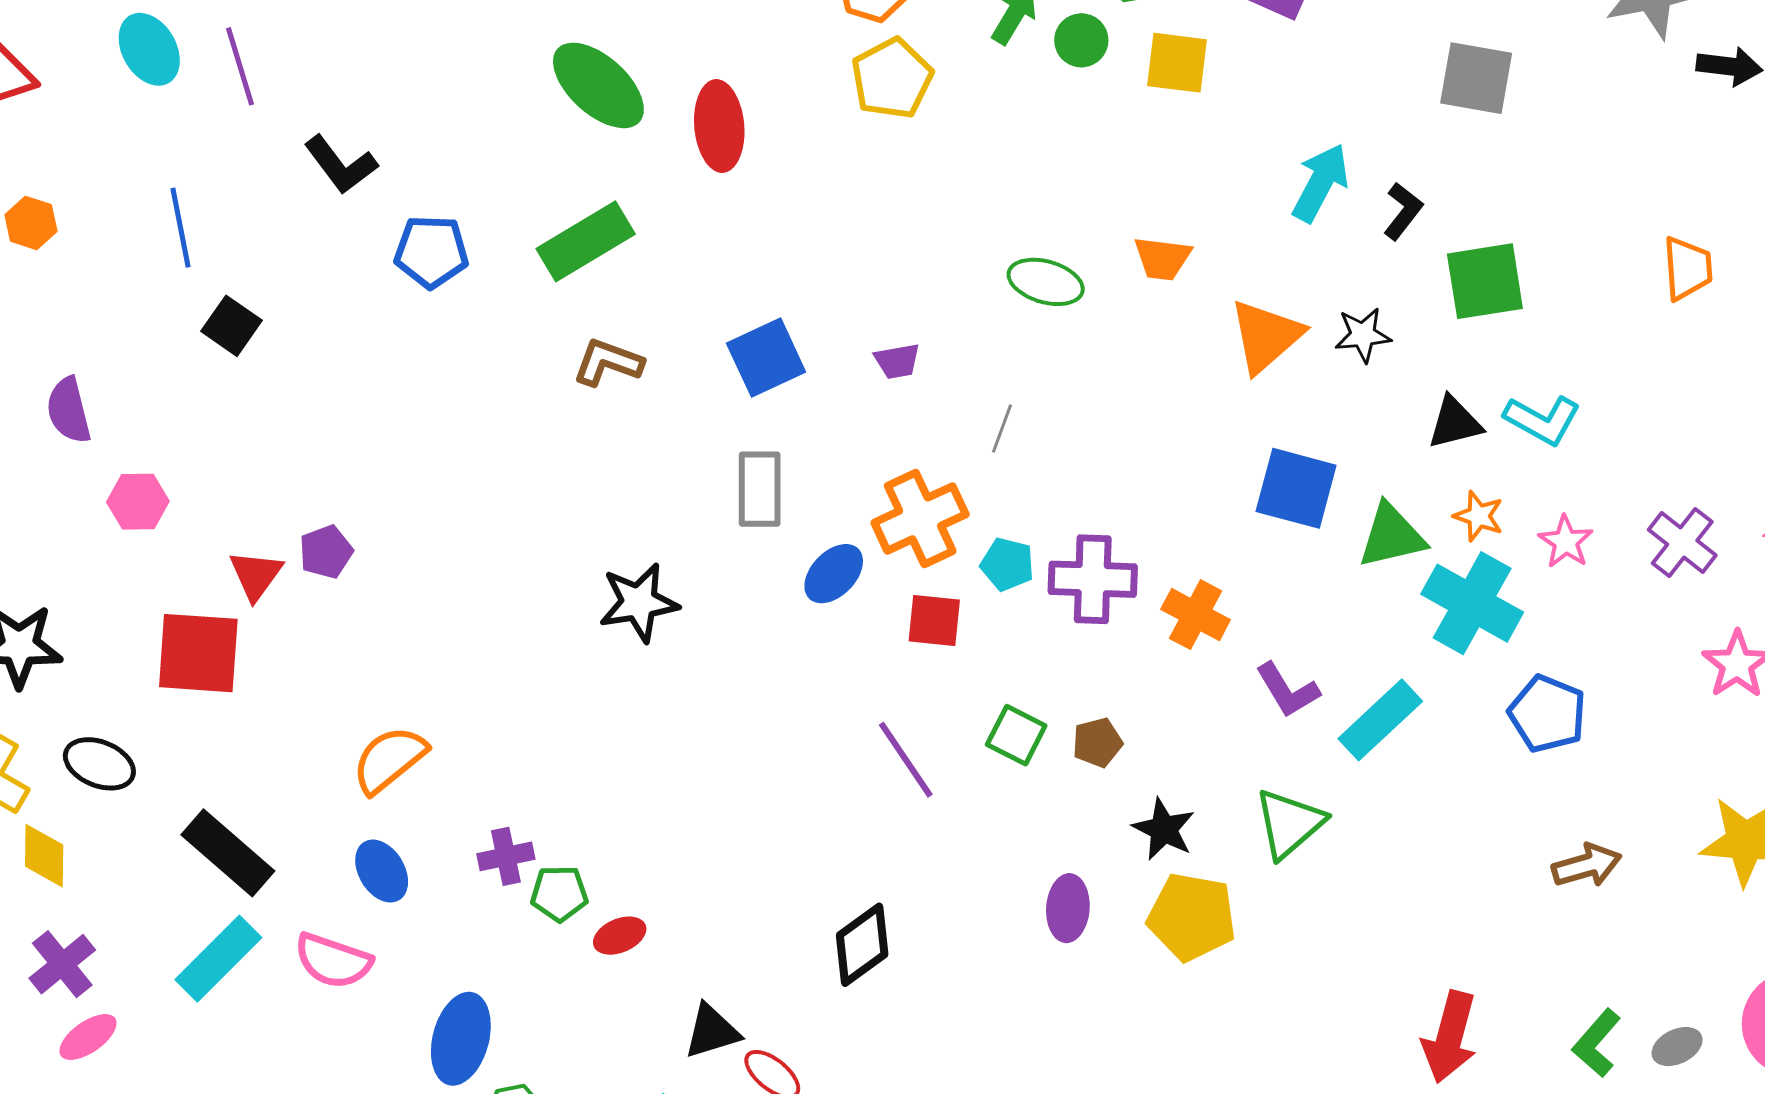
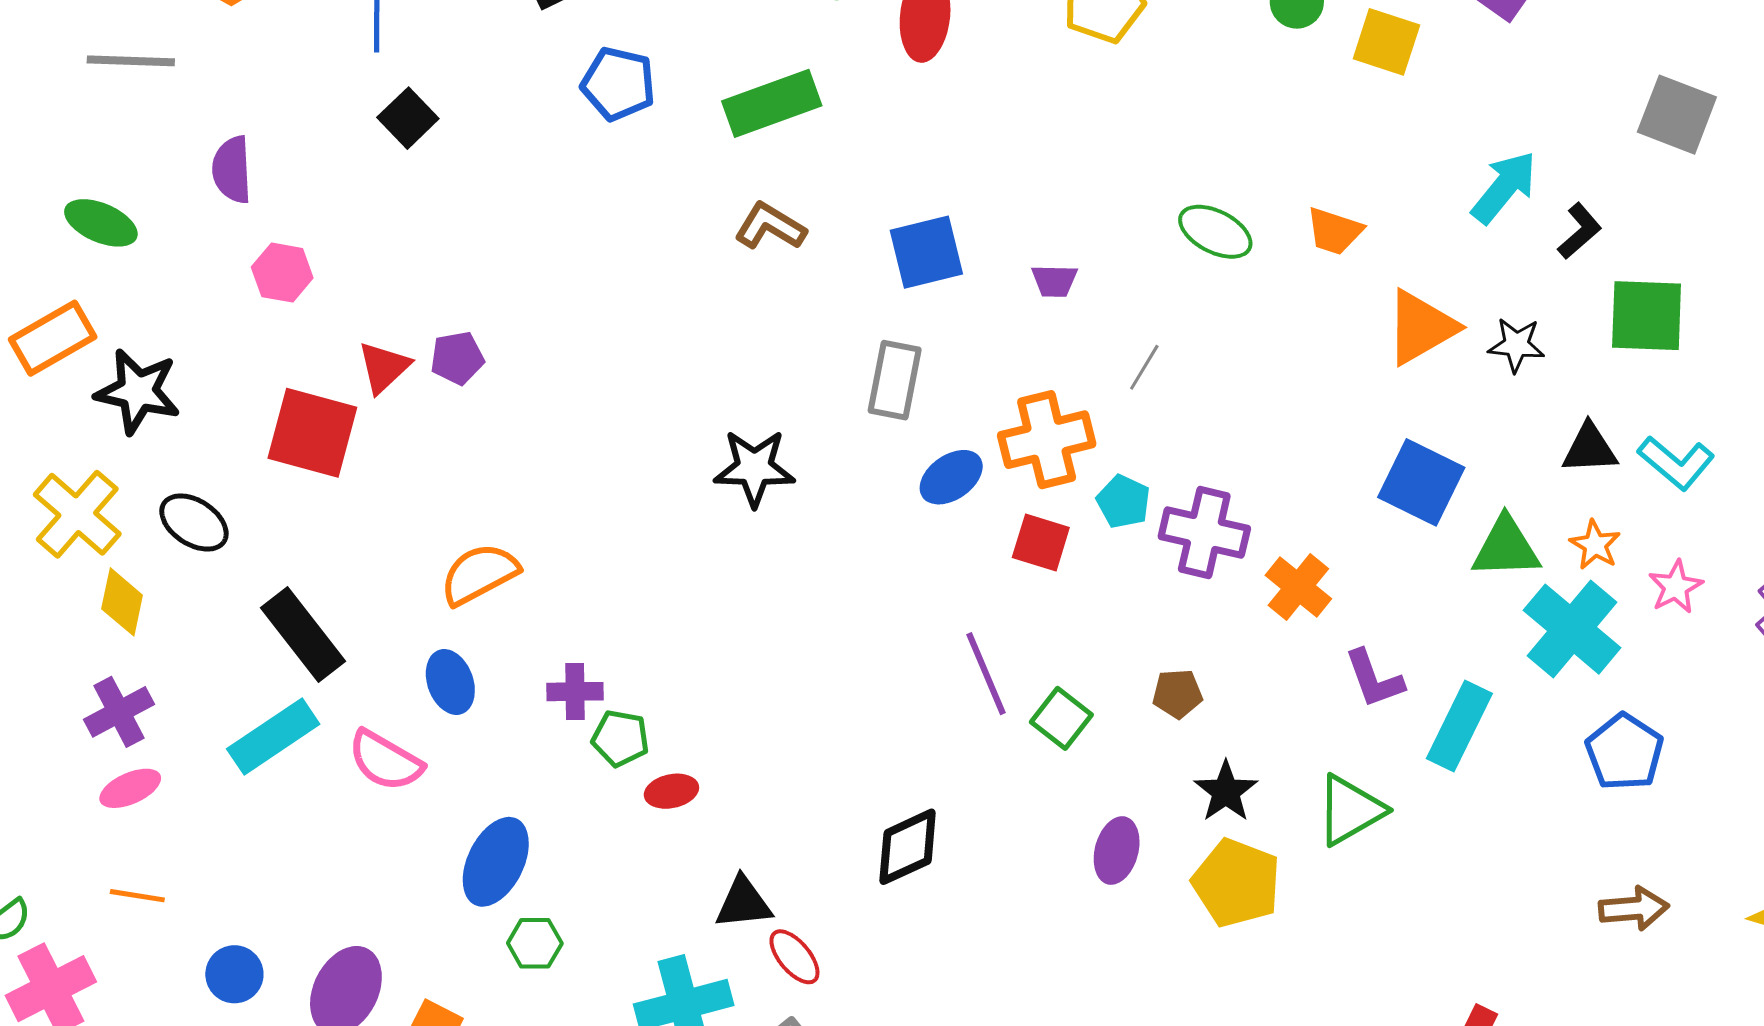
cyan rectangle: (1380, 720) -> (1459, 726), turned -32
green square: (1016, 735) -> (1061, 718), moved

